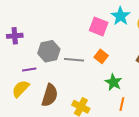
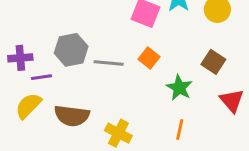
purple cross: (15, 36) -> (20, 58), moved
green star: (113, 82) -> (179, 88), moved
brown semicircle: (50, 95) -> (72, 116), turned 80

